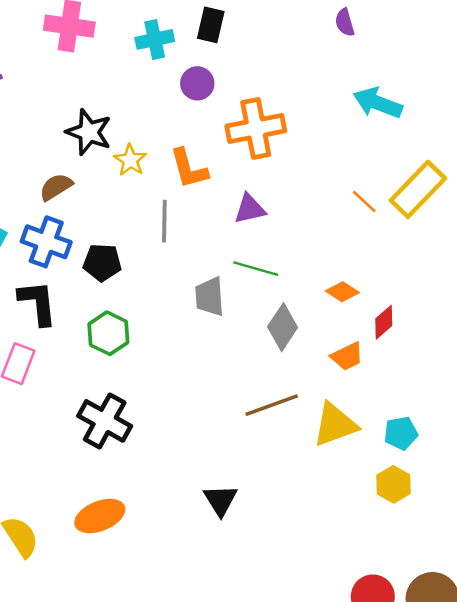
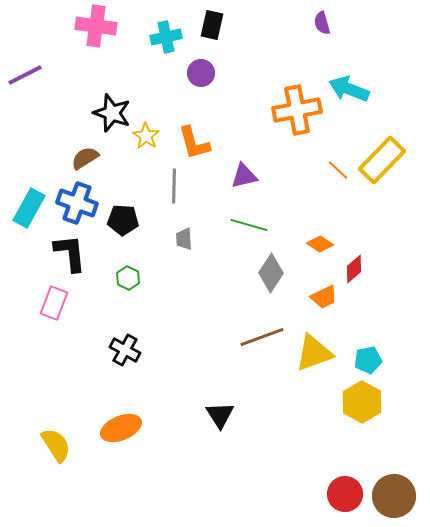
orange cross: (256, 128) -> (297, 110), moved
gray trapezoid: (209, 297) -> (184, 239), moved, size x0.7
green hexagon: (108, 333) -> (128, 278), size x0.7
black cross: (105, 421) -> (125, 350), size x0.7
yellow hexagon: (394, 484) -> (362, 402), size x1.4

